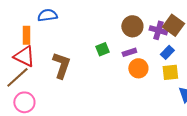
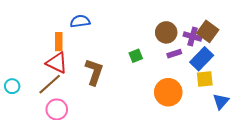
purple rectangle: (129, 52) -> (174, 54), moved
blue rectangle: (167, 52) -> (202, 59), size x1.6
orange circle: (138, 68) -> (168, 92), moved, size x1.4

